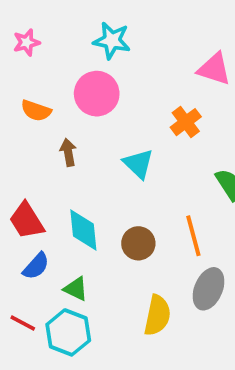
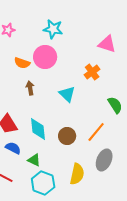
orange semicircle: (36, 111) -> (22, 63), moved
orange line: (193, 236) -> (96, 132), turned 55
blue semicircle: (36, 266) -> (13, 148), turned -105
cyan hexagon: (68, 332) -> (43, 183), moved

